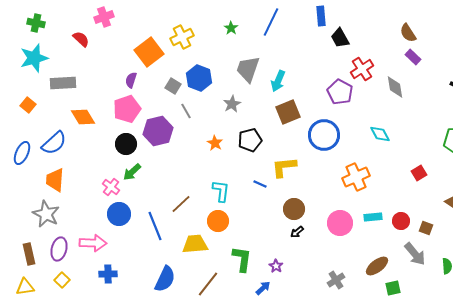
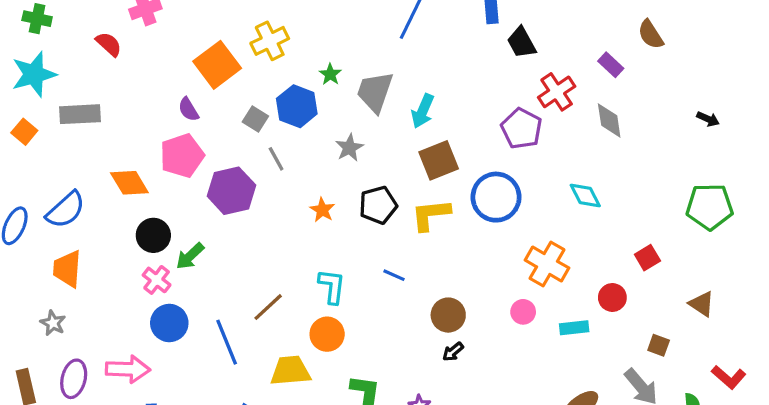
green star: (231, 28) -> (330, 74), moved
brown semicircle: (408, 33) -> (651, 35), moved
purple rectangle: (413, 57) -> (611, 65), moved
purple semicircle: (131, 80) -> (188, 109), turned -49
orange square: (28, 105) -> (24, 132), moved
orange diamond: (83, 117) -> (129, 183), moved
black circle: (126, 144) -> (153, 235), moved
yellow L-shape: (284, 167) -> (431, 215), moved
orange cross: (356, 177) -> (547, 264), turned -36
gray star: (46, 214) -> (53, 323), size x0.6
red circle: (401, 221) -> (612, 297), moved
pink circle: (340, 223) -> (523, 312), moved, size x0.6

